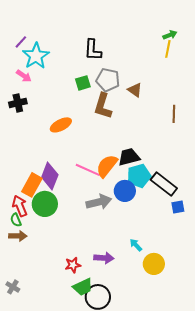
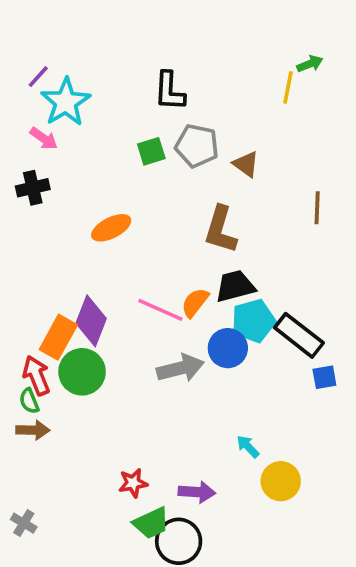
yellow line: (168, 49) -> (288, 87), moved
brown L-shape: (103, 106) -> (221, 230), moved
orange semicircle: (107, 166) -> (195, 303), size x0.7
purple arrow: (104, 258) -> (197, 492), moved

